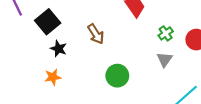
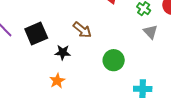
black square: (48, 22) -> (36, 34), turned 35
black star: (59, 49) -> (63, 52), moved

